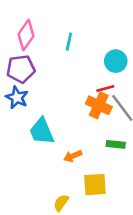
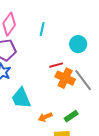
red line: (105, 88) -> (56, 65), moved
green rectangle: (116, 144) -> (71, 116), moved, turned -40

